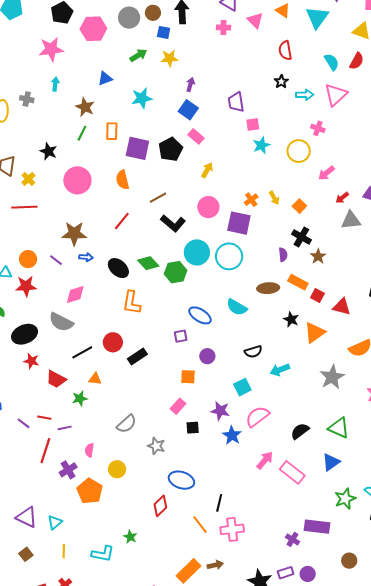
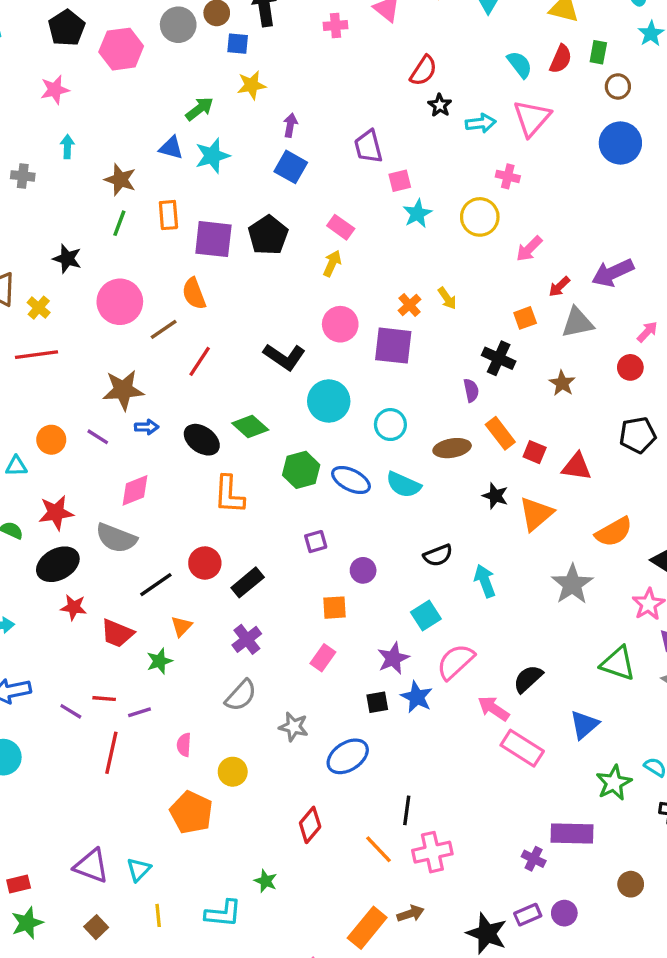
pink star: (51, 49) -> (55, 90), size x0.7
red semicircle: (285, 50) -> (423, 71), moved, turned -132
green arrow: (138, 55) -> (199, 109), moved
blue triangle: (105, 78) -> (171, 148), moved, turned 42
pink rectangle: (196, 136) -> (341, 227), moved
brown line: (158, 198) -> (164, 329), moved
orange square: (299, 206) -> (525, 318), moved, turned 32
cyan circle: (229, 256) -> (390, 425), moved, size x0.7
brown star: (318, 256) -> (562, 383), moved
green hexagon: (176, 272) -> (301, 470), moved
orange rectangle: (298, 282) -> (500, 433), turned 30
red star: (26, 286) -> (56, 513), moved
blue ellipse: (200, 315) -> (351, 480), moved
cyan arrow: (280, 370) -> (485, 581), turned 96
orange triangle: (95, 379) -> (182, 626), turned -48
purple star: (220, 411) -> (393, 658), turned -30
black square: (193, 428) -> (377, 702), moved
green triangle: (339, 428) -> (618, 663), moved
pink arrow: (265, 460) -> (494, 708), moved, turned -90
purple cross: (68, 470) -> (247, 639), moved
blue ellipse: (181, 480) -> (348, 756), moved, turned -45

